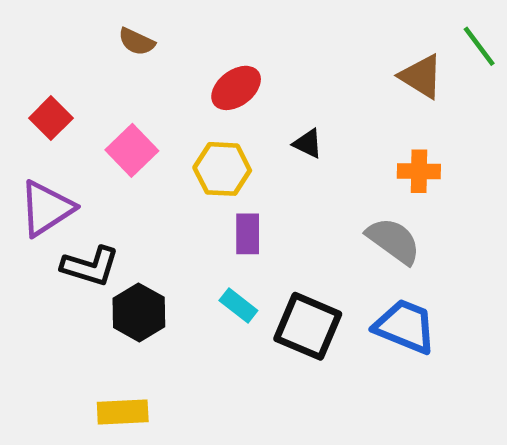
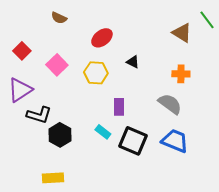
purple rectangle: (248, 234) -> (119, 107), moved

